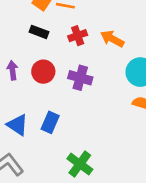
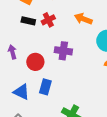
red cross: (78, 36) -> (48, 20), moved
red circle: (43, 72) -> (35, 62), moved

